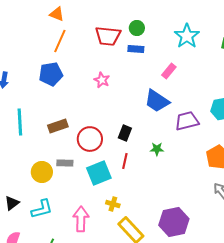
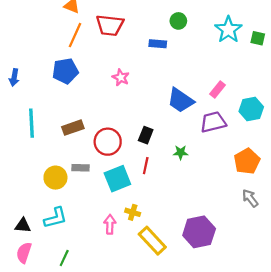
green circle: (137, 28) -> (178, 21), moved
red trapezoid: (108, 36) -> (110, 25), moved
cyan star: (187, 36) -> (228, 30), moved
pink rectangle: (169, 71) -> (218, 89), moved
black triangle: (12, 203) -> (23, 225), moved, turned 42
pink arrow: (81, 219) -> (110, 224), moved, size x0.7

